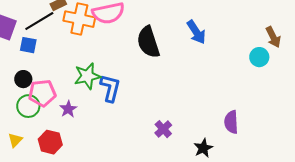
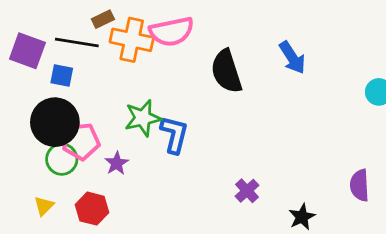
black line: (39, 21) -> (77, 43), turned 40
black circle: (23, 79) -> (55, 122), size x2.0
purple semicircle: (231, 122) -> (360, 185), moved

